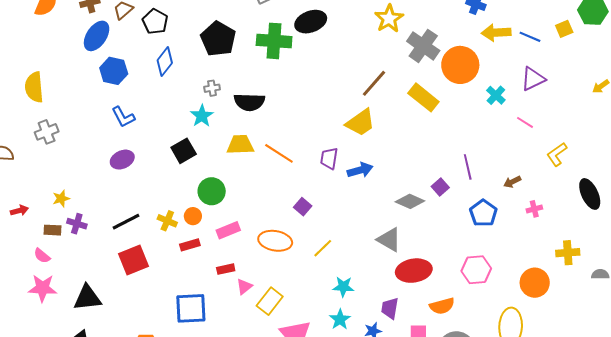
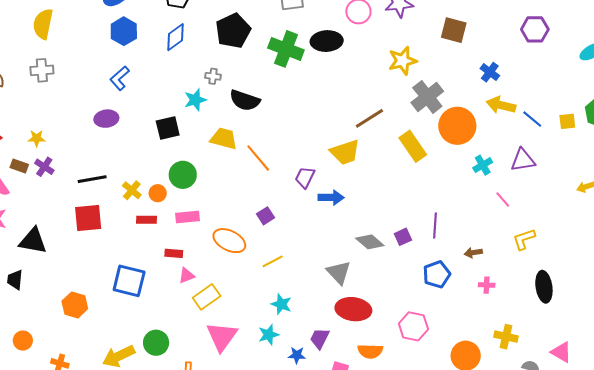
blue L-shape: (123, 117) -> (120, 78), turned 60

